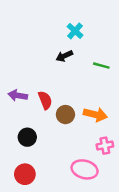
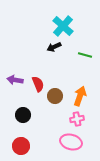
cyan cross: (75, 31) -> (63, 26), size x1.5
orange arrow: (95, 115) -> (80, 96), turned -84
pink cross: (105, 146) -> (77, 119), moved

